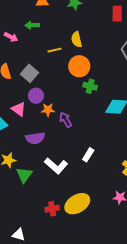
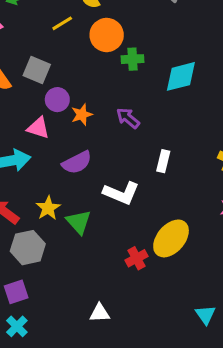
purple arrow: (66, 120) -> (128, 118), moved

